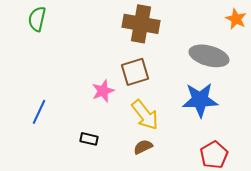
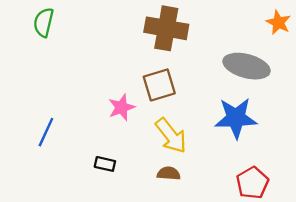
brown semicircle: (143, 147) -> (169, 173), turned 30

